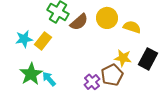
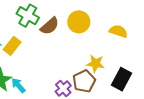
yellow semicircle: (132, 27) -> (118, 31), moved
black rectangle: (148, 59) -> (122, 79), moved

